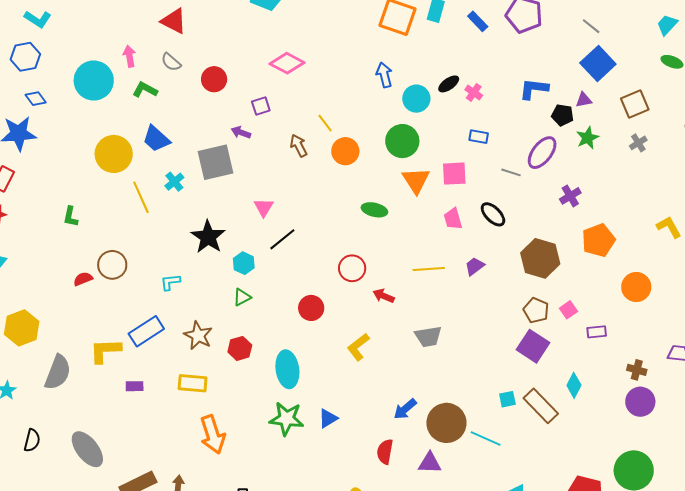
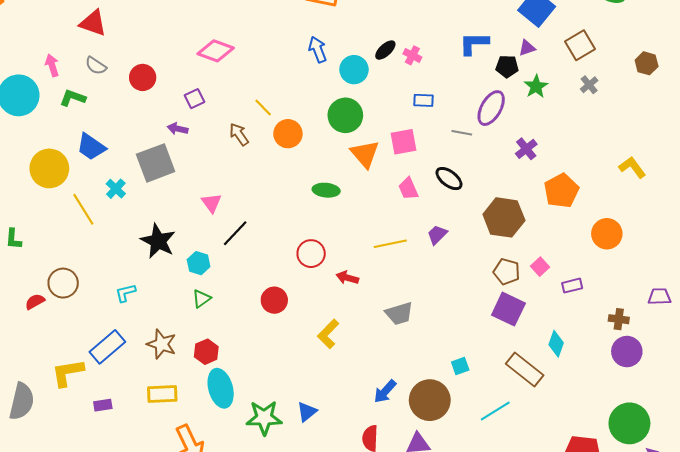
cyan ellipse: (287, 369) -> (221, 388), moved
cyan square: (507, 399) -> (460, 366), moved
cyan line: (486, 439) -> (495, 411), moved, turned -48

